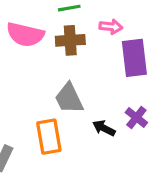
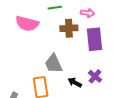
pink arrow: (111, 27) -> (88, 13), moved
brown cross: (70, 40) -> (69, 28), moved

